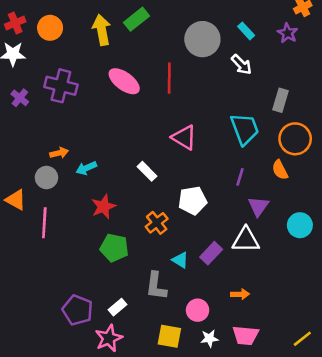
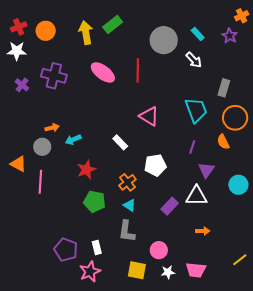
cyan triangle: (180, 260) -> (130, 205), moved
orange arrow: (240, 294) -> (203, 231), moved
white rectangle: (117, 307) -> (97, 247), turned -64
yellow line: (302, 339) -> (240, 260), moved

